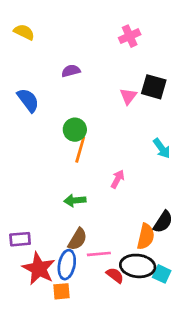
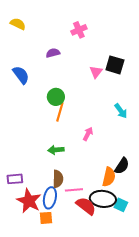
pink cross: (130, 36) -> (79, 30), moved
brown semicircle: (77, 239) -> (58, 179), turned -30
red semicircle: (115, 275) -> (86, 206), size x1.5

